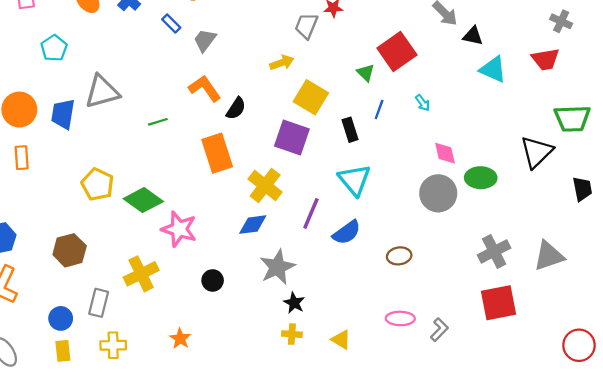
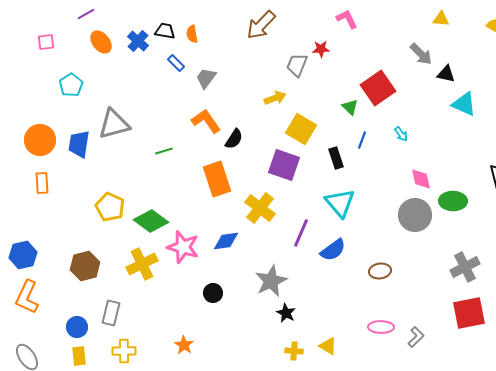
blue diamond: (253, 225) -> (226, 241), moved
yellow cross: (141, 274) -> (142, 264), moved
yellow cross: (292, 334) -> (294, 351), moved

